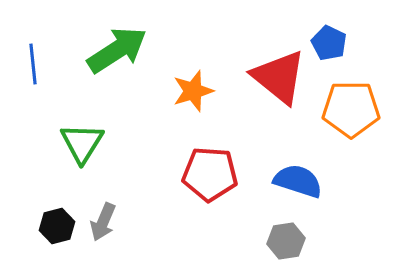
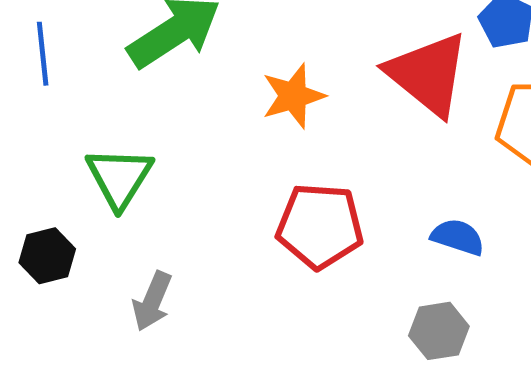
blue semicircle: (298, 181) -> (458, 237), size x0.7
black hexagon: (57, 226) -> (47, 256), moved

